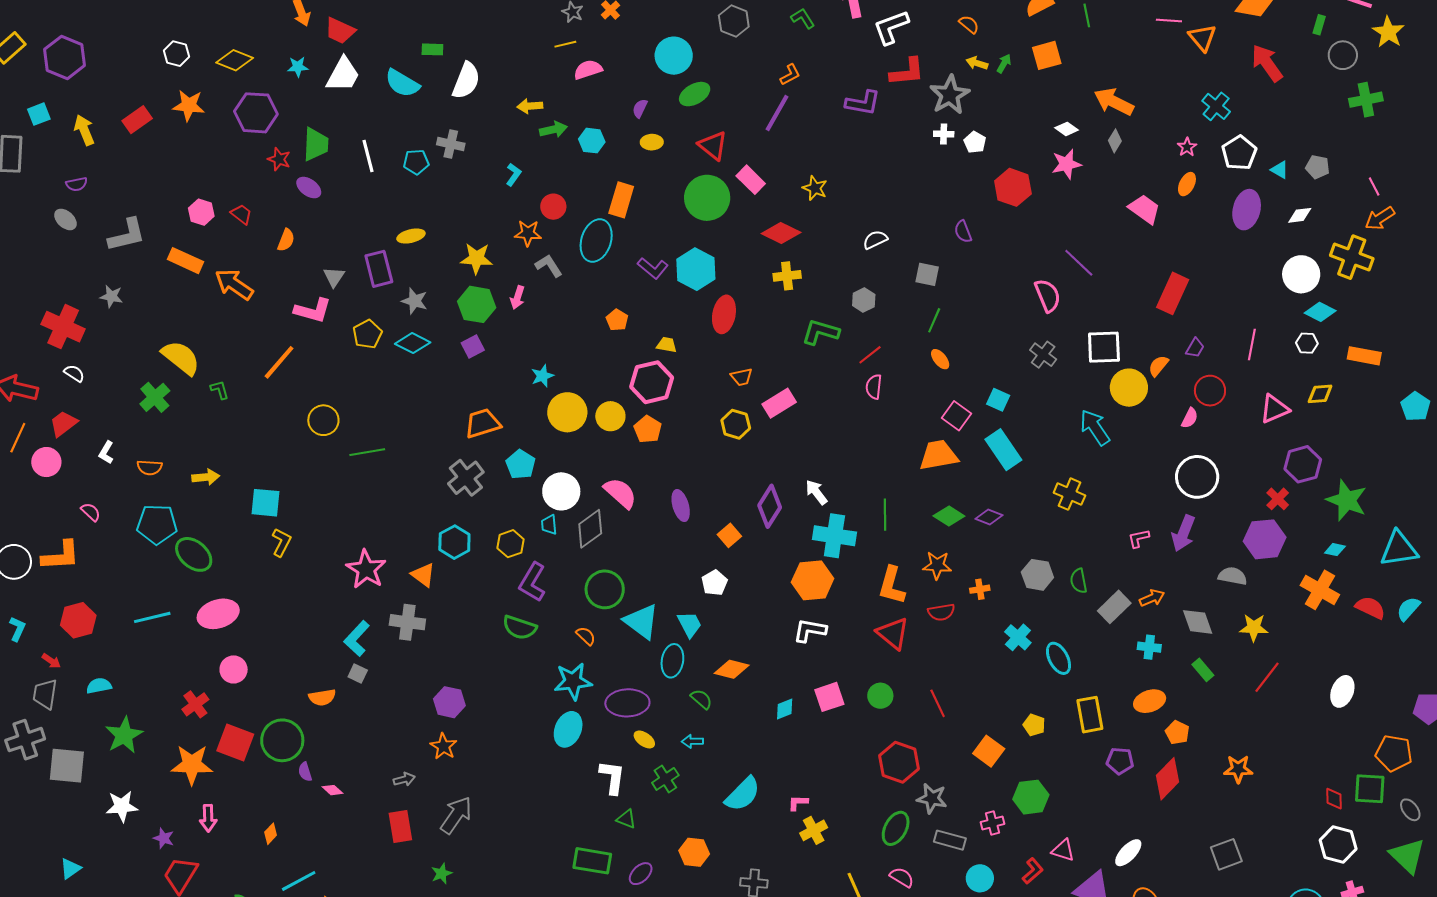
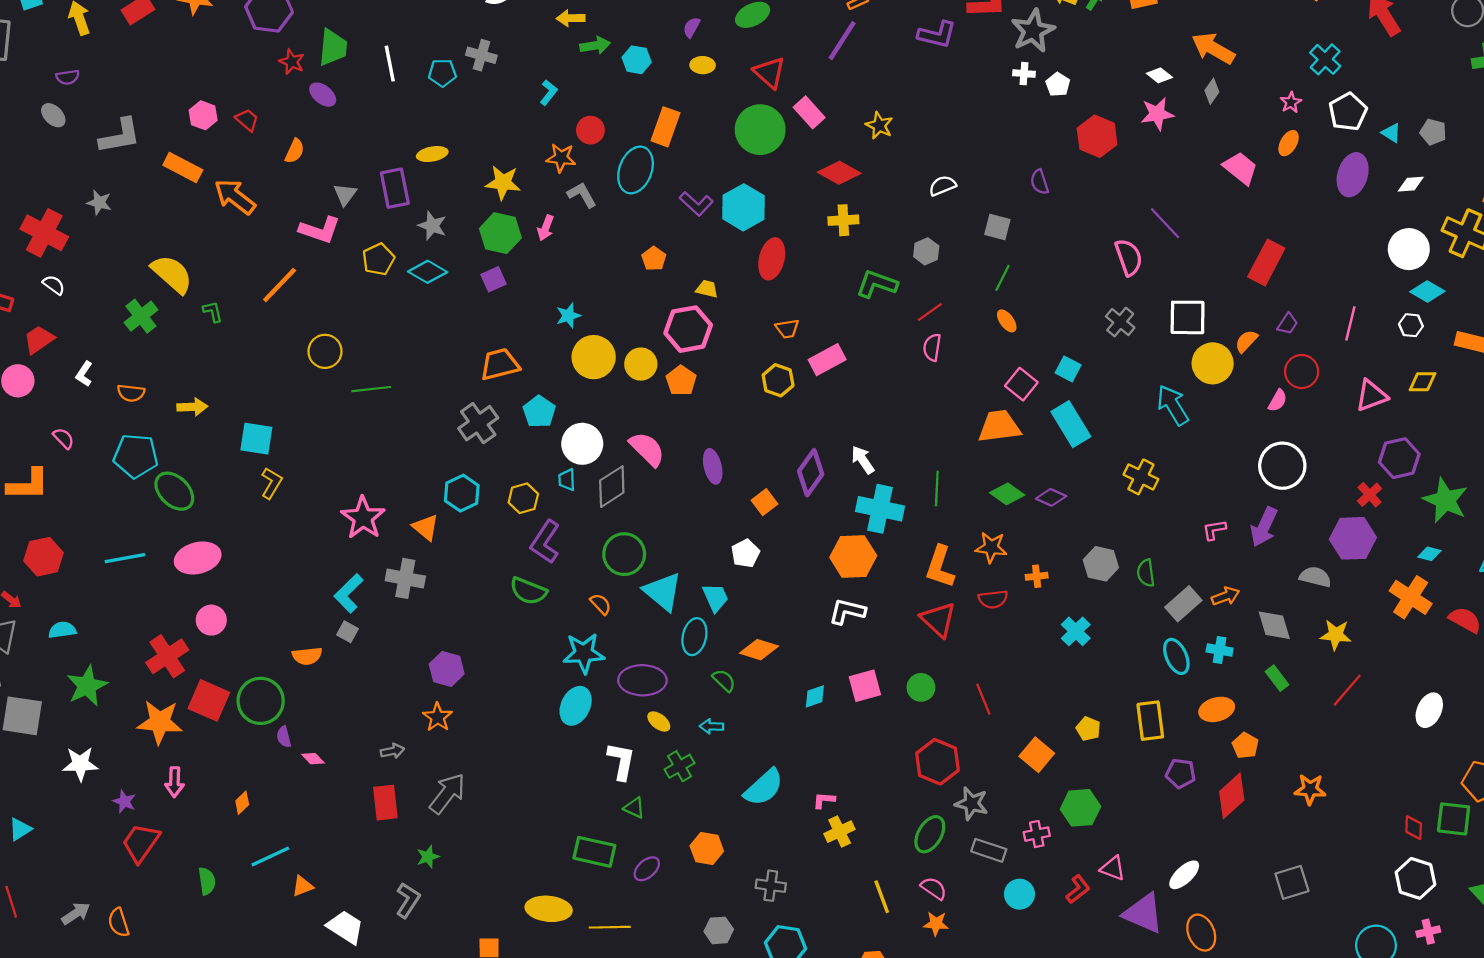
cyan ellipse: (1058, 658) -> (1176, 656), moved
red cross: (195, 704) -> (167, 656), size x1.4

